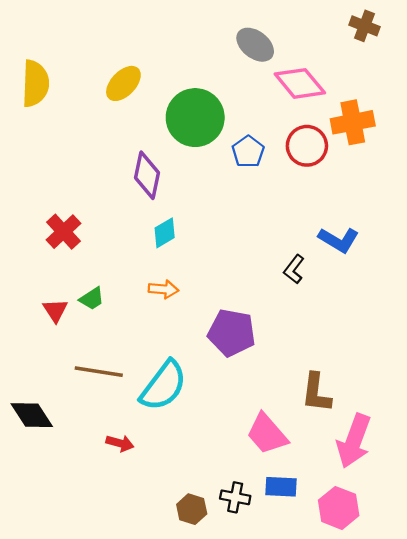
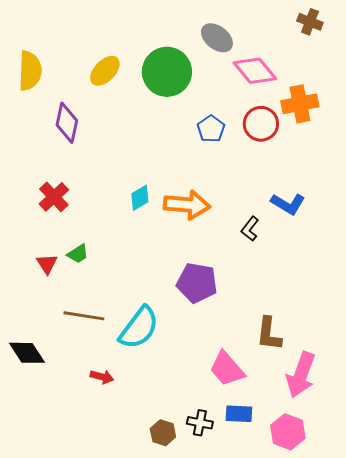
green circle: (195, 118) -> (167, 72), moved
purple diamond: (147, 175) -> (67, 123), moved
orange arrow: (163, 289) -> (187, 205), moved, size x1.8

